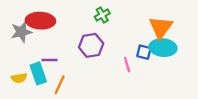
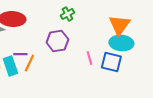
blue square: (144, 52) -> (111, 62), moved, size x1.5
orange line: (60, 85) -> (29, 63), moved

